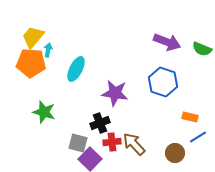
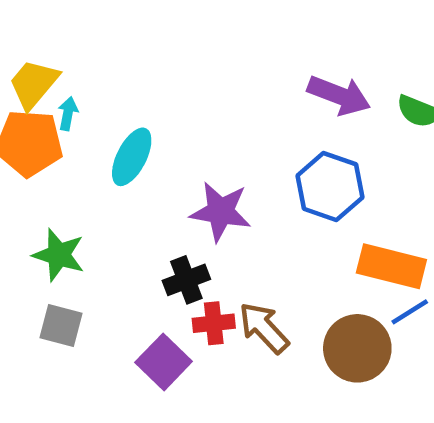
orange rectangle: (190, 117) -> (391, 266), size x1.8
gray square: (78, 143) -> (61, 326), moved
brown circle: (175, 153) -> (357, 348), size x1.5

